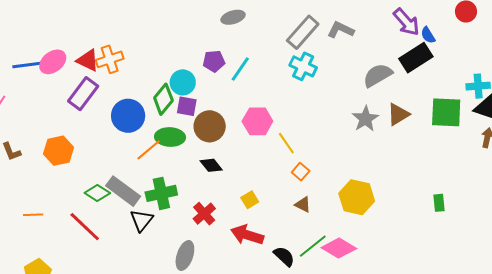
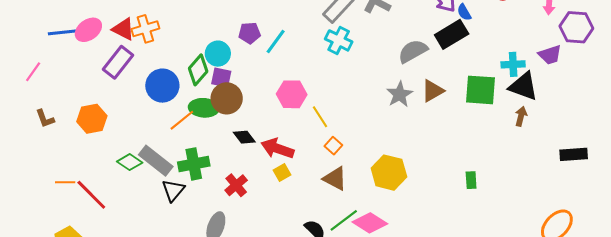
brown circle: (210, 126) -> (227, 98), moved
brown triangle: (303, 204) -> (335, 179), size x1.5
red line: (85, 227) -> (91, 195), moved
red arrow: (247, 235) -> (277, 149), moved

